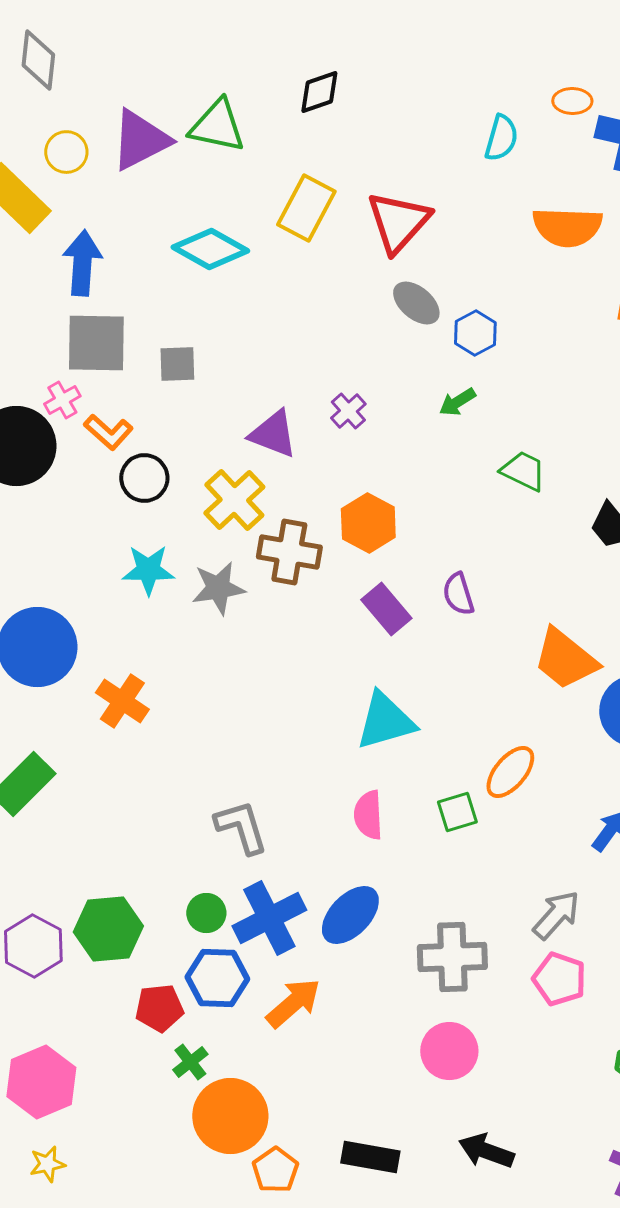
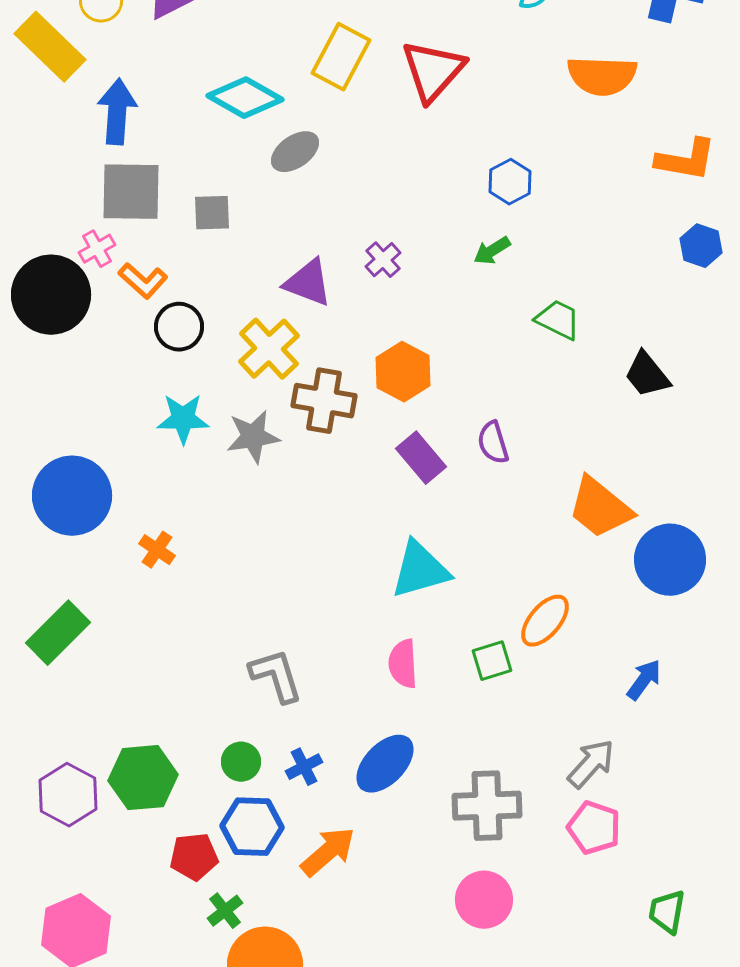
gray ellipse: (416, 303) -> (295, 152), moved, turned -75
orange cross: (122, 701) -> (157, 550), size x0.7
blue cross: (269, 918) -> (304, 767), size x0.5

